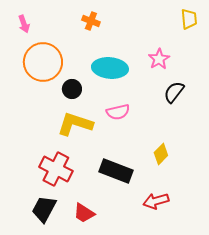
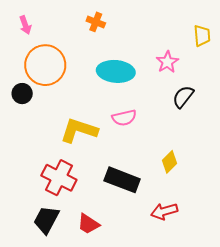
yellow trapezoid: (189, 19) -> (202, 36), moved
black circle: (72, 89) -> (22, 94), moved

